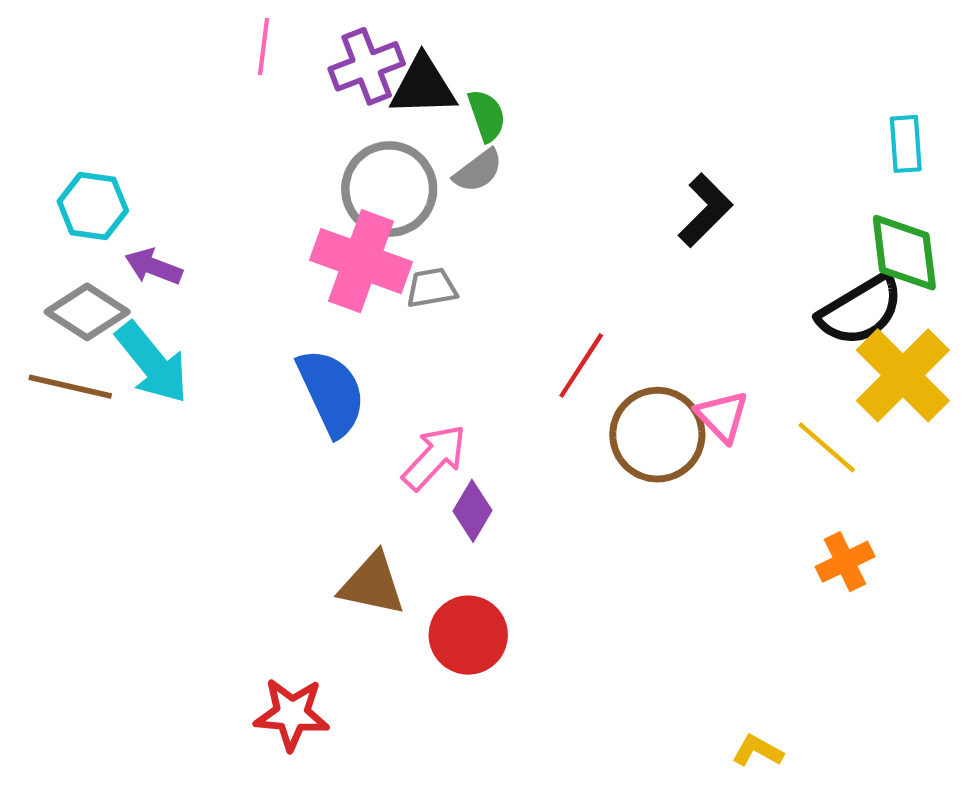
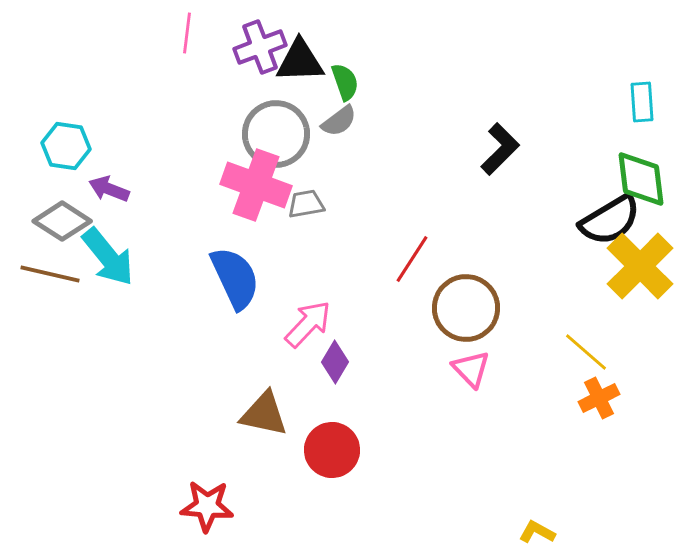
pink triangle: (722, 416) -> (471, 369), moved
yellow line: (827, 447) -> (586, 352), moved

